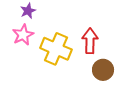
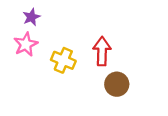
yellow cross: (56, 49) -> (63, 60), size x0.7

